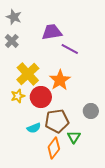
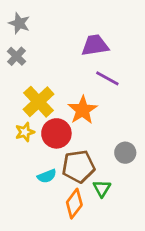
purple trapezoid: (52, 32) -> (95, 45), moved
purple line: (70, 49) -> (107, 78), moved

